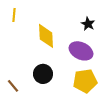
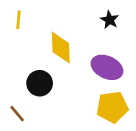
black star: (88, 24) -> (110, 20), moved
black circle: (43, 74) -> (40, 83), moved

